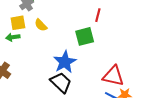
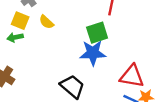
yellow square: (18, 23) -> (20, 21), turned 35
blue star: (65, 62) -> (93, 53), moved, turned 30

